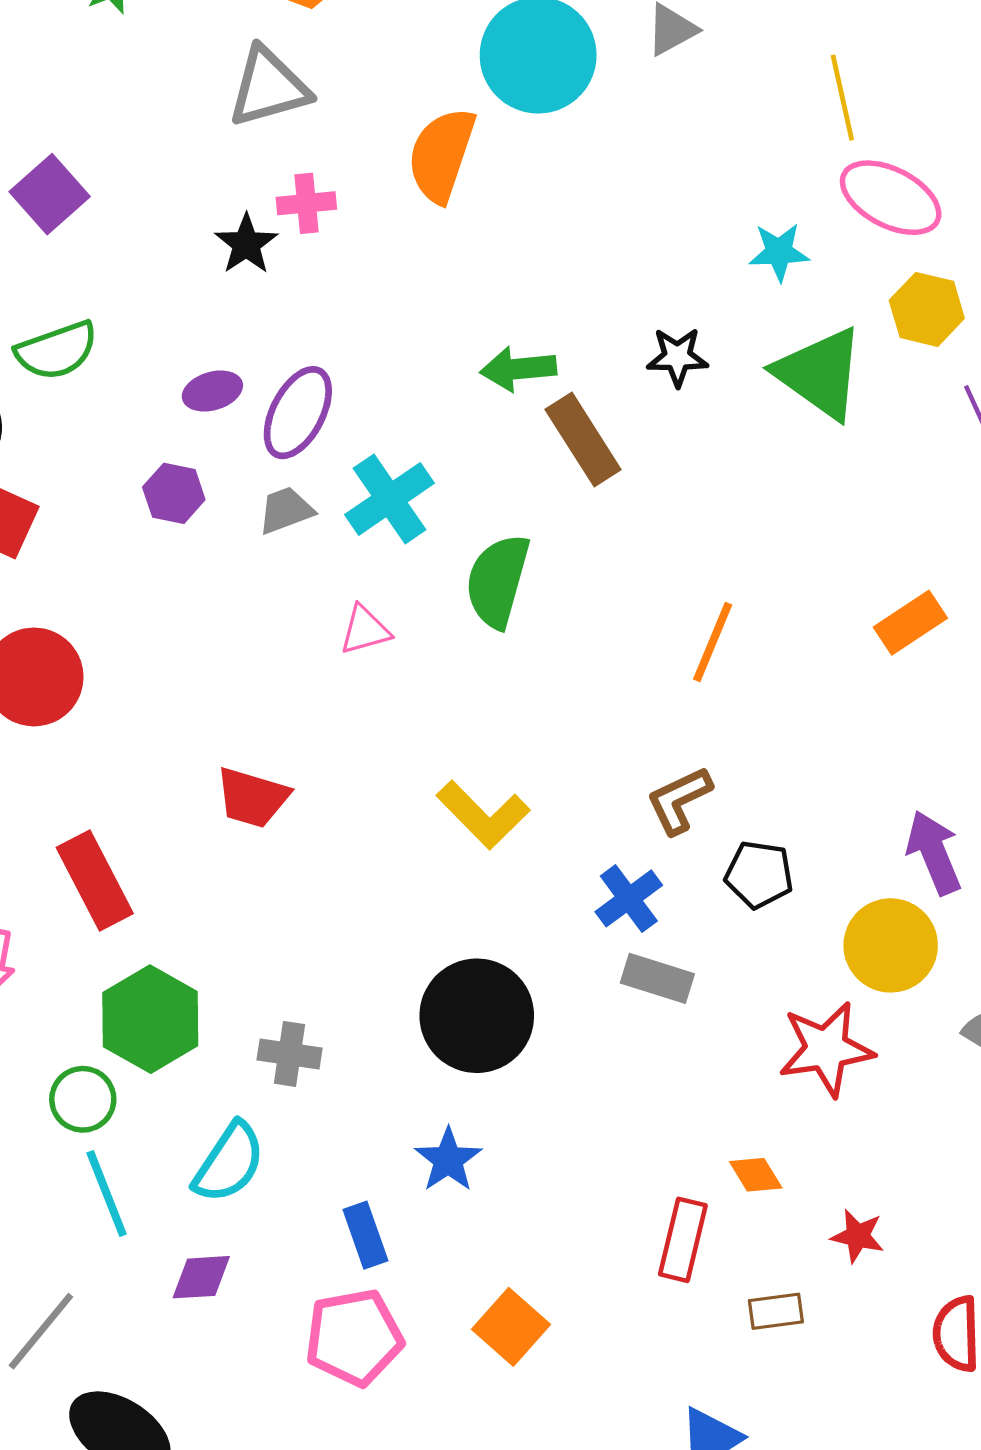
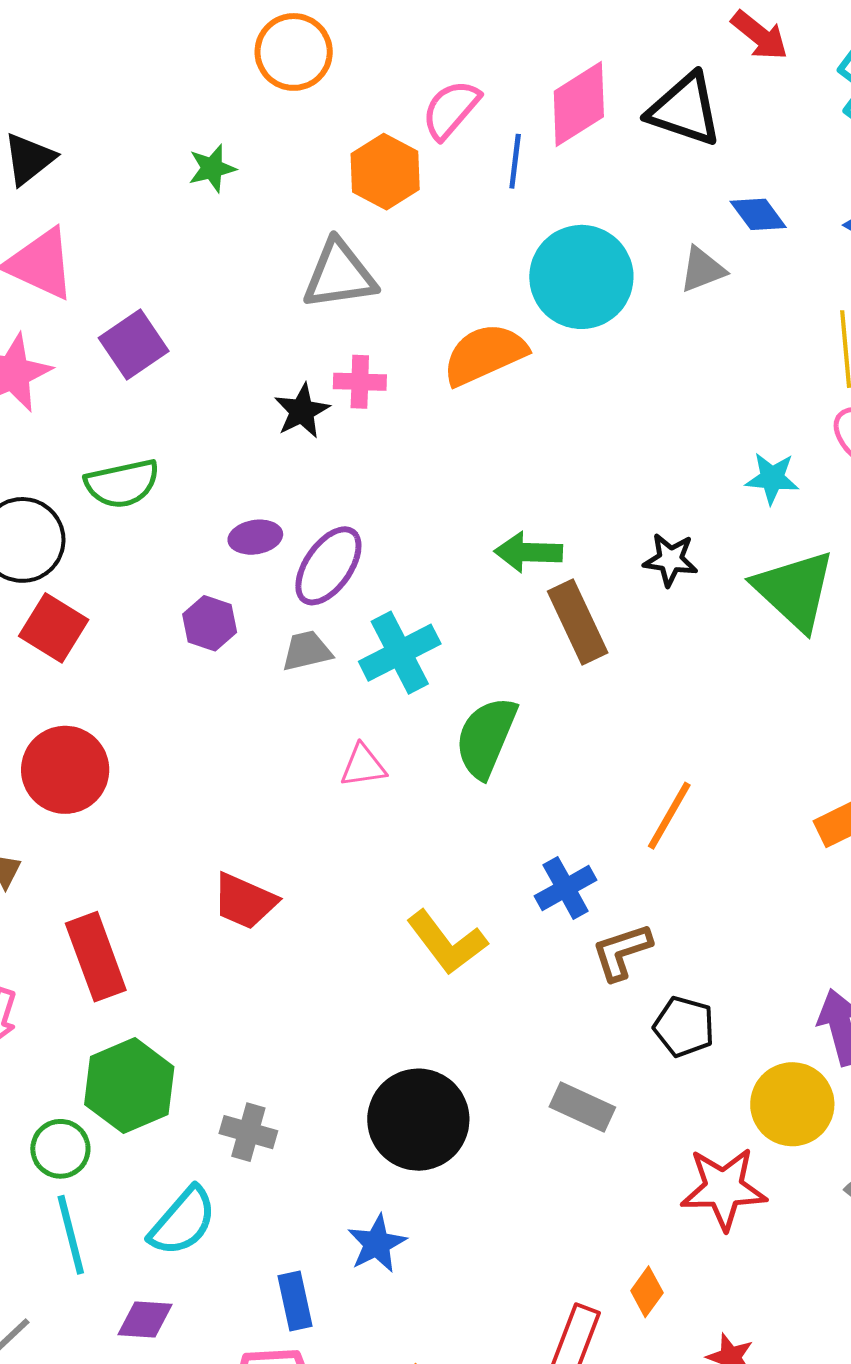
orange semicircle: (442, 155) -> (485, 354), turned 40
blue cross: (629, 898) -> (566, 888), moved
orange diamond: (756, 1175) -> (647, 1292), turned 60

